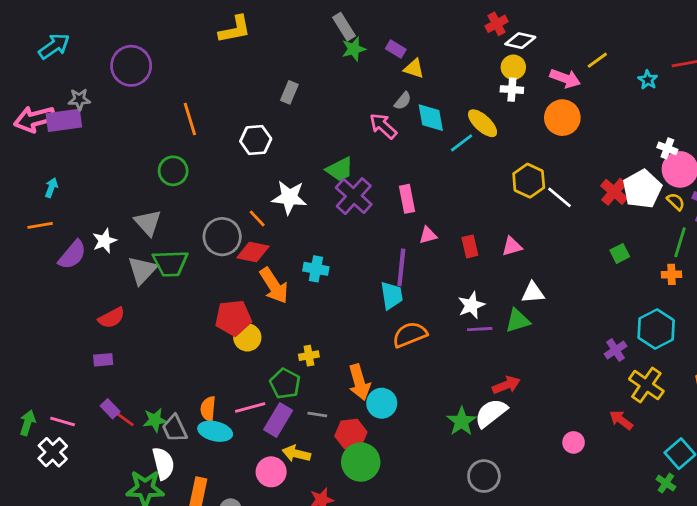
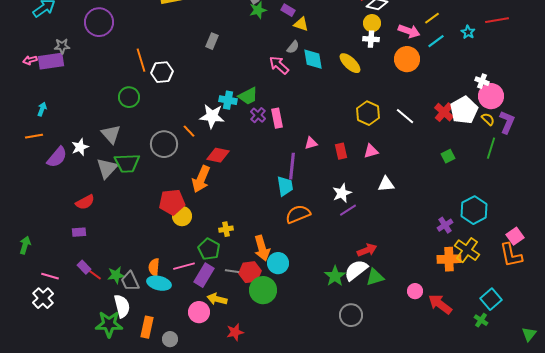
pink arrow: (34, 119) -> (30, 60), size x0.5
white hexagon: (256, 140) -> (162, 72), moved
cyan line: (462, 143) -> (436, 41), moved
yellow hexagon: (529, 181) -> (368, 113), moved
purple cross: (354, 196) -> (258, 115), size x0.6
pink rectangle: (407, 199) -> (277, 118), moved
red diamond: (253, 252) -> (218, 155), moved
cyan cross: (316, 269) -> (228, 100), moved
orange cross: (672, 274) -> (449, 259), moved, size x1.6
orange arrow: (274, 286) -> (201, 179), turned 56
green triangle: (518, 321) -> (375, 277), moved
purple line: (480, 329) -> (348, 210), turned -30
red arrow: (621, 420) -> (440, 304), moved, size x1.4
green arrow: (27, 423) -> (25, 245), moved
red hexagon: (351, 434) -> (250, 272), moved
green circle: (361, 462) -> (263, 290), moved

